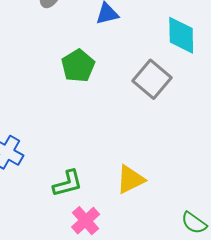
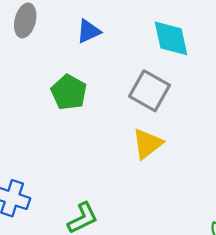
yellow triangle: (131, 179) -> (148, 144), moved

